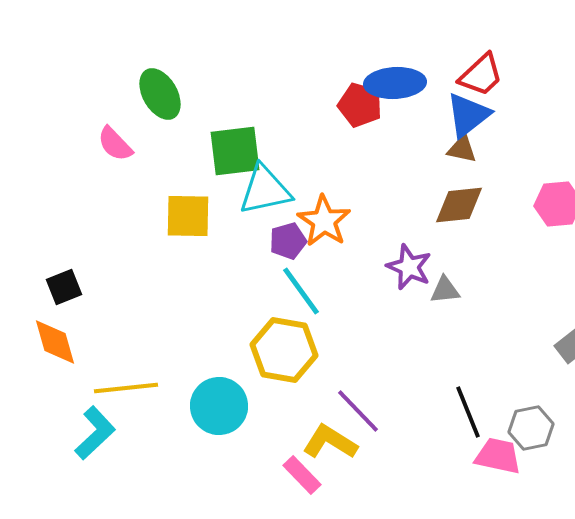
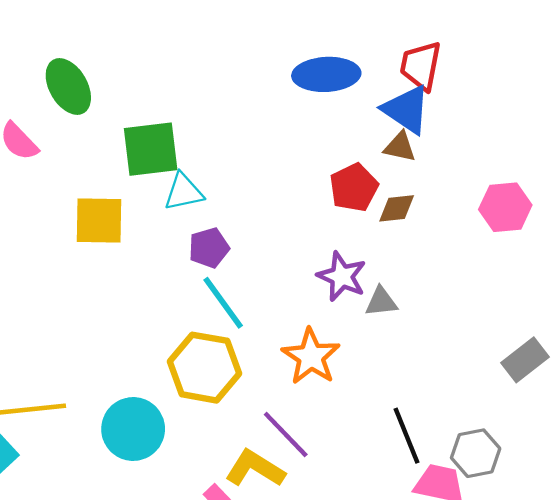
red trapezoid: (481, 75) -> (421, 66), turned 144
red pentagon: (360, 105) -> (354, 187), moved, turned 30
blue triangle: (468, 115) -> (406, 110), turned -48
cyan triangle: (265, 190) -> (184, 192), size x0.7
brown diamond: (459, 205) -> (397, 208), size x0.7
orange star: (324, 221) -> (311, 357), moved

